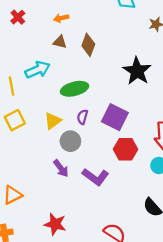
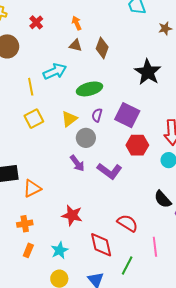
orange arrow: (61, 18) -> (77, 23), turned 80

